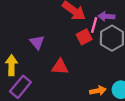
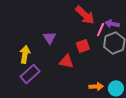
red square: (84, 37) -> (83, 46), moved

